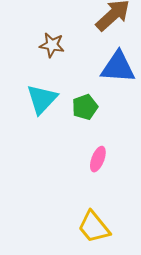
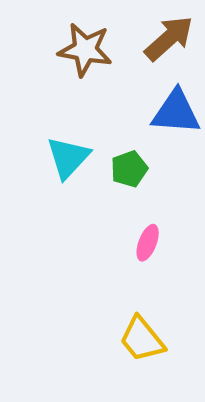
brown star: (52, 45) -> (85, 50), moved, size x1.5

